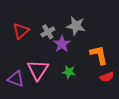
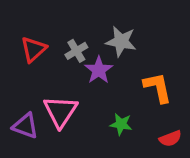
green star: (69, 72) -> (121, 124), moved
red semicircle: (107, 77) -> (170, 139), moved

